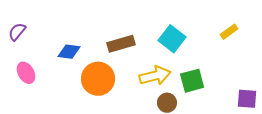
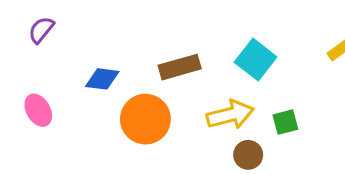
purple semicircle: (17, 32) -> (41, 30), moved
green square: (192, 81) -> (285, 122), size x0.7

